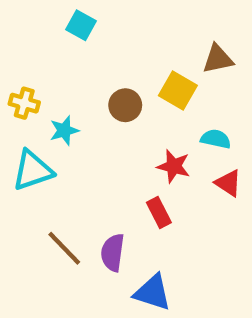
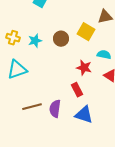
cyan star: (64, 130) -> (35, 41), moved
brown line: (64, 248) -> (32, 107), turned -60
blue triangle: (153, 292) -> (84, 115), moved

